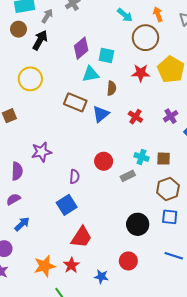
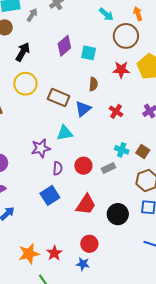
black arrow: (40, 40) -> (23, 52), moved
cyan triangle: (91, 74) -> (65, 133), moved
yellow circle: (30, 79) -> (25, 84), moved
purple star: (41, 152) -> (41, 148), moved
brown square: (164, 159) -> (143, 151), turned 32
red circle: (104, 161) -> (83, 166), moved
red trapezoid: (81, 237) -> (86, 205), moved
red circle: (128, 261) -> (89, 244), moved

